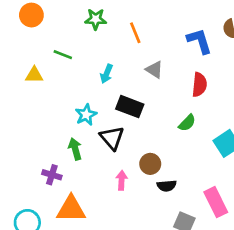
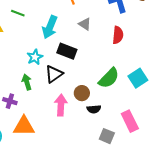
cyan arrow: (107, 74) -> (50, 27), size x1.6
green semicircle: (187, 123) -> (109, 78), moved, size x1.6
black triangle: (112, 138) -> (54, 74), turned 36
pink arrow: (122, 180) -> (61, 105), size x1.5

